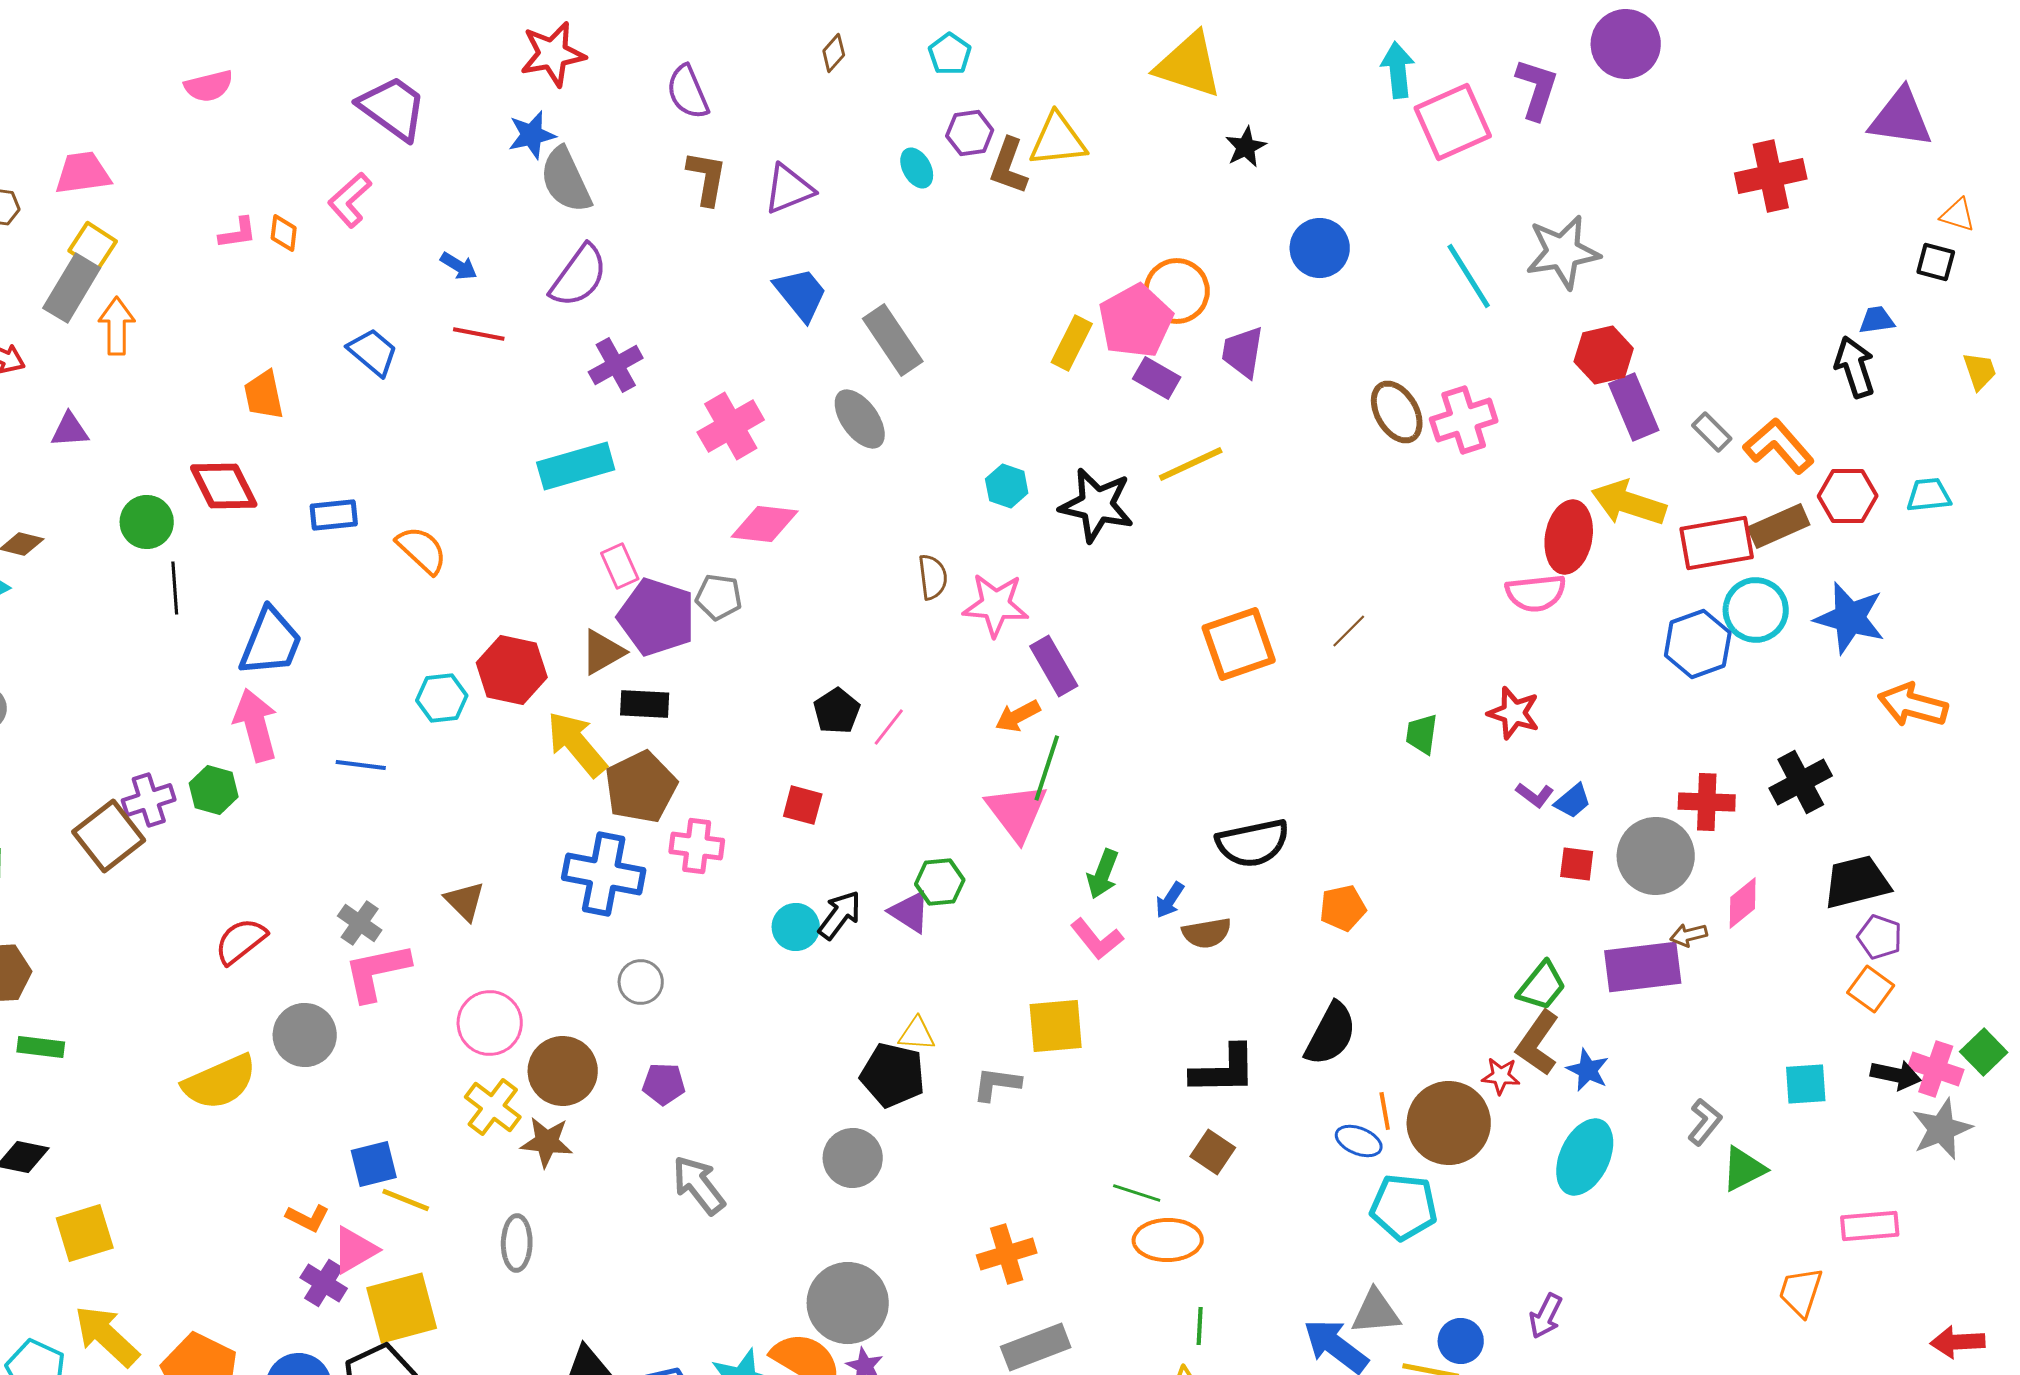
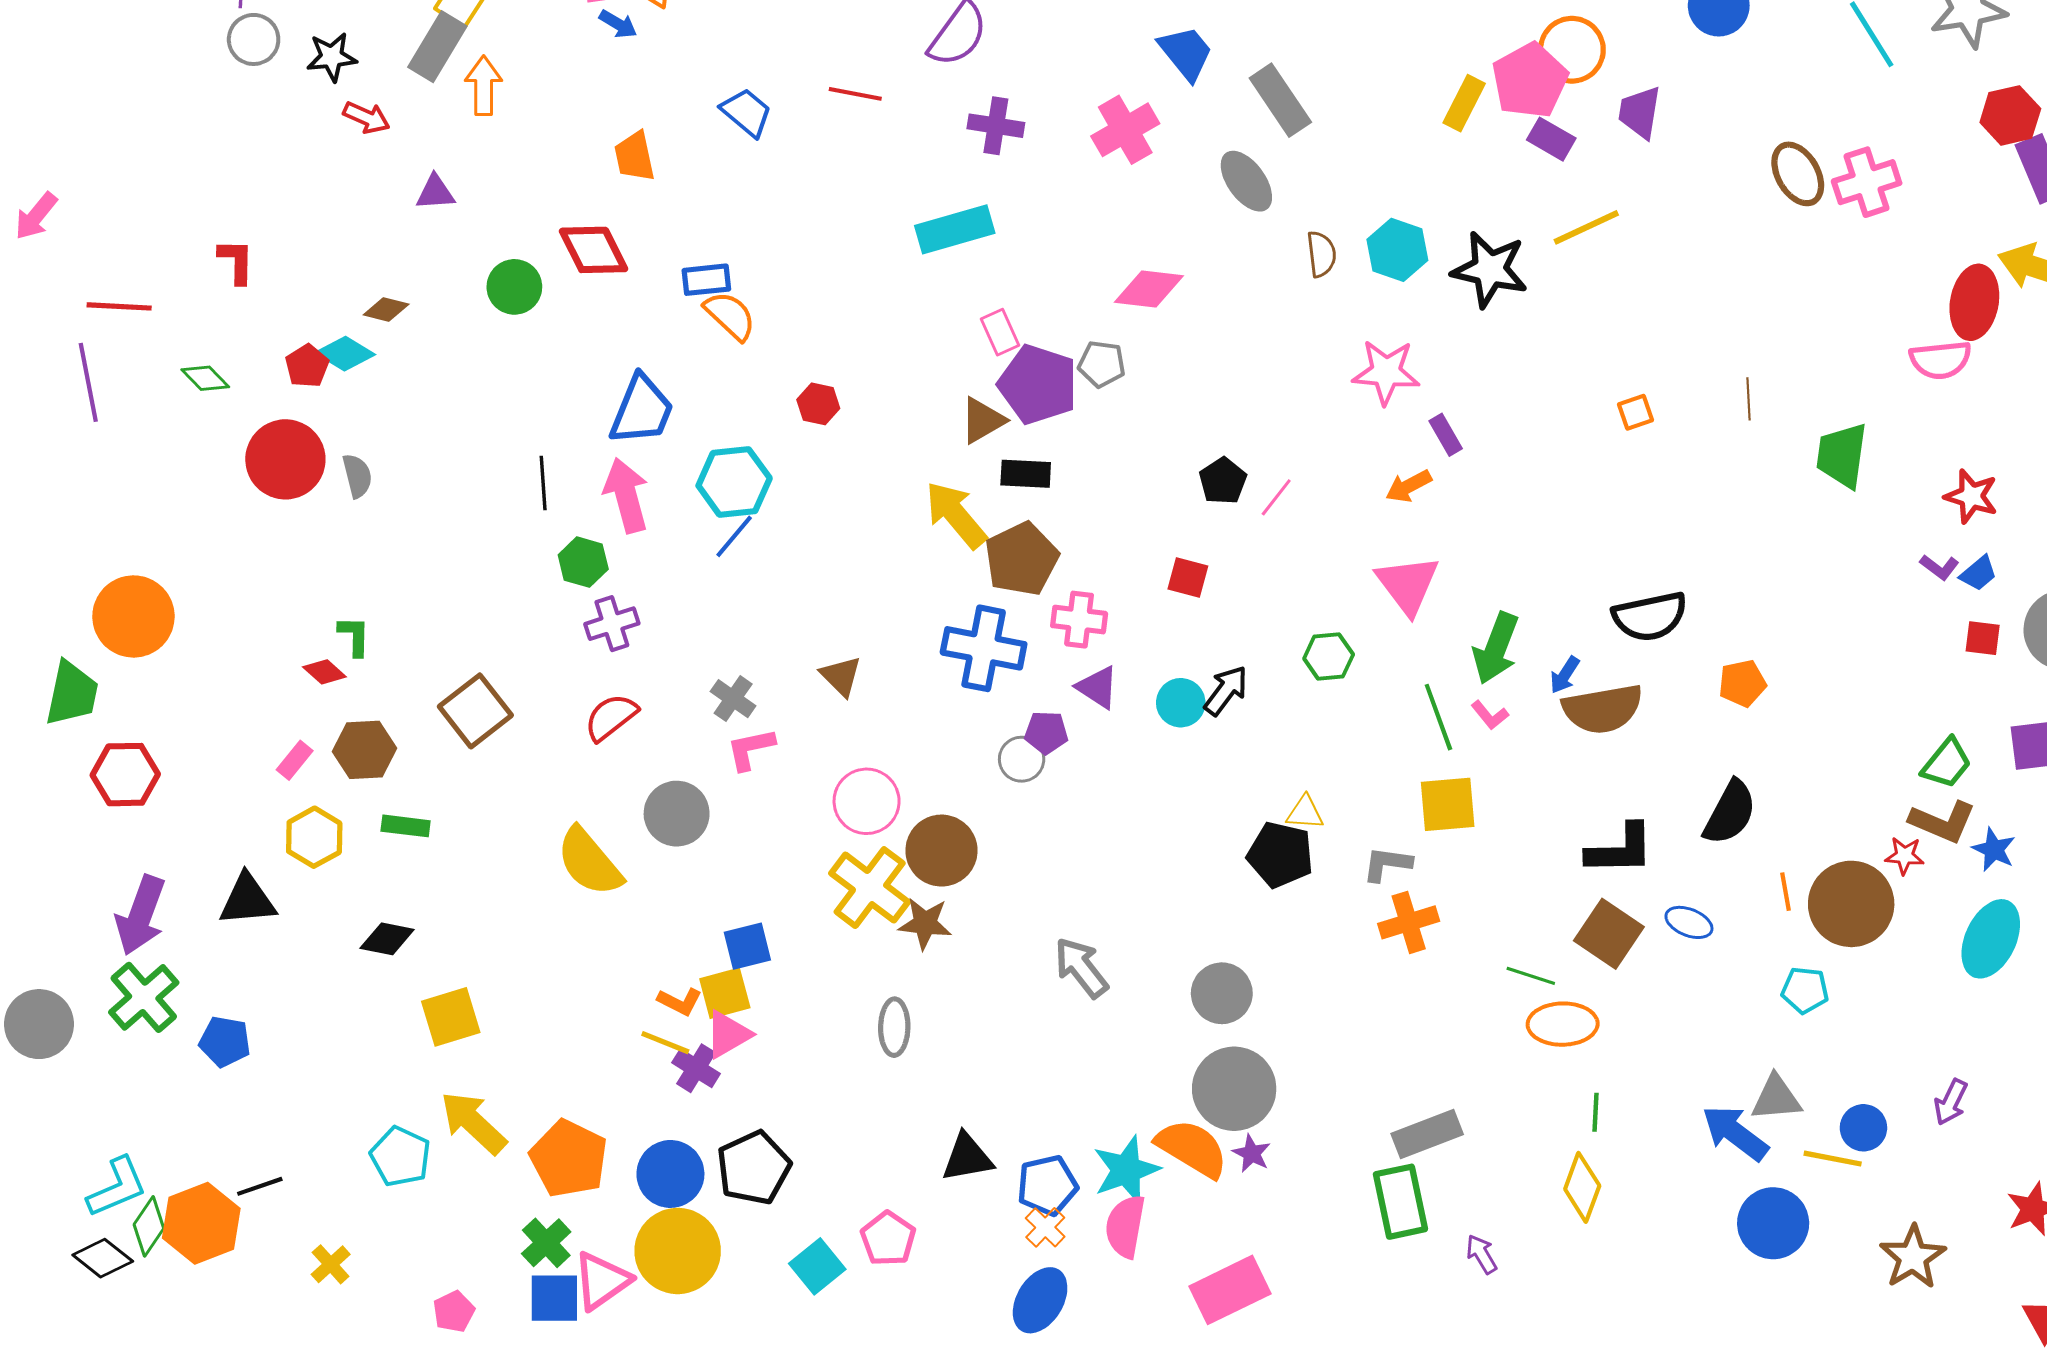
blue arrow: (459, 266) -> (618, 24), moved
purple cross: (616, 365) -> (996, 126), turned 38
pink cross: (731, 426) -> (1125, 130), moved
cyan hexagon: (1007, 486) -> (1397, 250), size x1.4
orange semicircle: (422, 550) -> (730, 316), moved
brown semicircle: (933, 577) -> (1321, 254), moved
black line: (175, 588) -> (543, 483), moved
brown line: (1349, 631) -> (1748, 399), turned -48
orange square: (1239, 644) -> (1636, 412), size x0.5
purple rectangle: (1054, 666) -> (1446, 435), size x0.7
red hexagon: (512, 670) -> (818, 404), moved, size x0.6
cyan hexagon: (442, 698) -> (734, 482), moved, size x1.4
red star: (1514, 713) -> (1971, 496), moved
green trapezoid: (1422, 734) -> (1842, 455), moved, size x1.6
blue line: (361, 765) -> (734, 536), turned -57
green line: (1047, 768) -> (1438, 717), moved, turned -38
purple cross: (149, 800) -> (612, 624), moved
brown square: (109, 836) -> (475, 711), moved
green arrow: (1103, 874) -> (1496, 648), size x1.4
purple triangle: (910, 912) -> (1098, 687), moved
brown semicircle: (1207, 933) -> (1603, 709), size x1.6
pink L-shape: (1097, 939) -> (1490, 715), size x0.7
pink L-shape: (377, 972) -> (751, 749), size x0.7
brown L-shape: (1538, 1043) -> (1943, 822), turned -102
yellow semicircle: (220, 1082) -> (589, 862), turned 74
purple pentagon: (664, 1084) -> (1046, 732), moved
yellow cross: (493, 1107) -> (870, 888), size x1.4
blue ellipse: (1359, 1141) -> (1689, 922), moved
brown square: (1213, 1152) -> (1609, 934), size x1.5
gray circle: (853, 1158) -> (1222, 993), moved
yellow line: (406, 1200) -> (665, 1043), moved
cyan pentagon: (1404, 1207) -> (1805, 990), size x0.7
orange cross: (1007, 1254) -> (1409, 922), moved
yellow square: (402, 1308) -> (725, 993), moved, size x0.7

